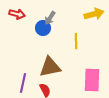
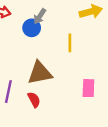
pink rectangle: (92, 80) -> (88, 88), size x0.7

